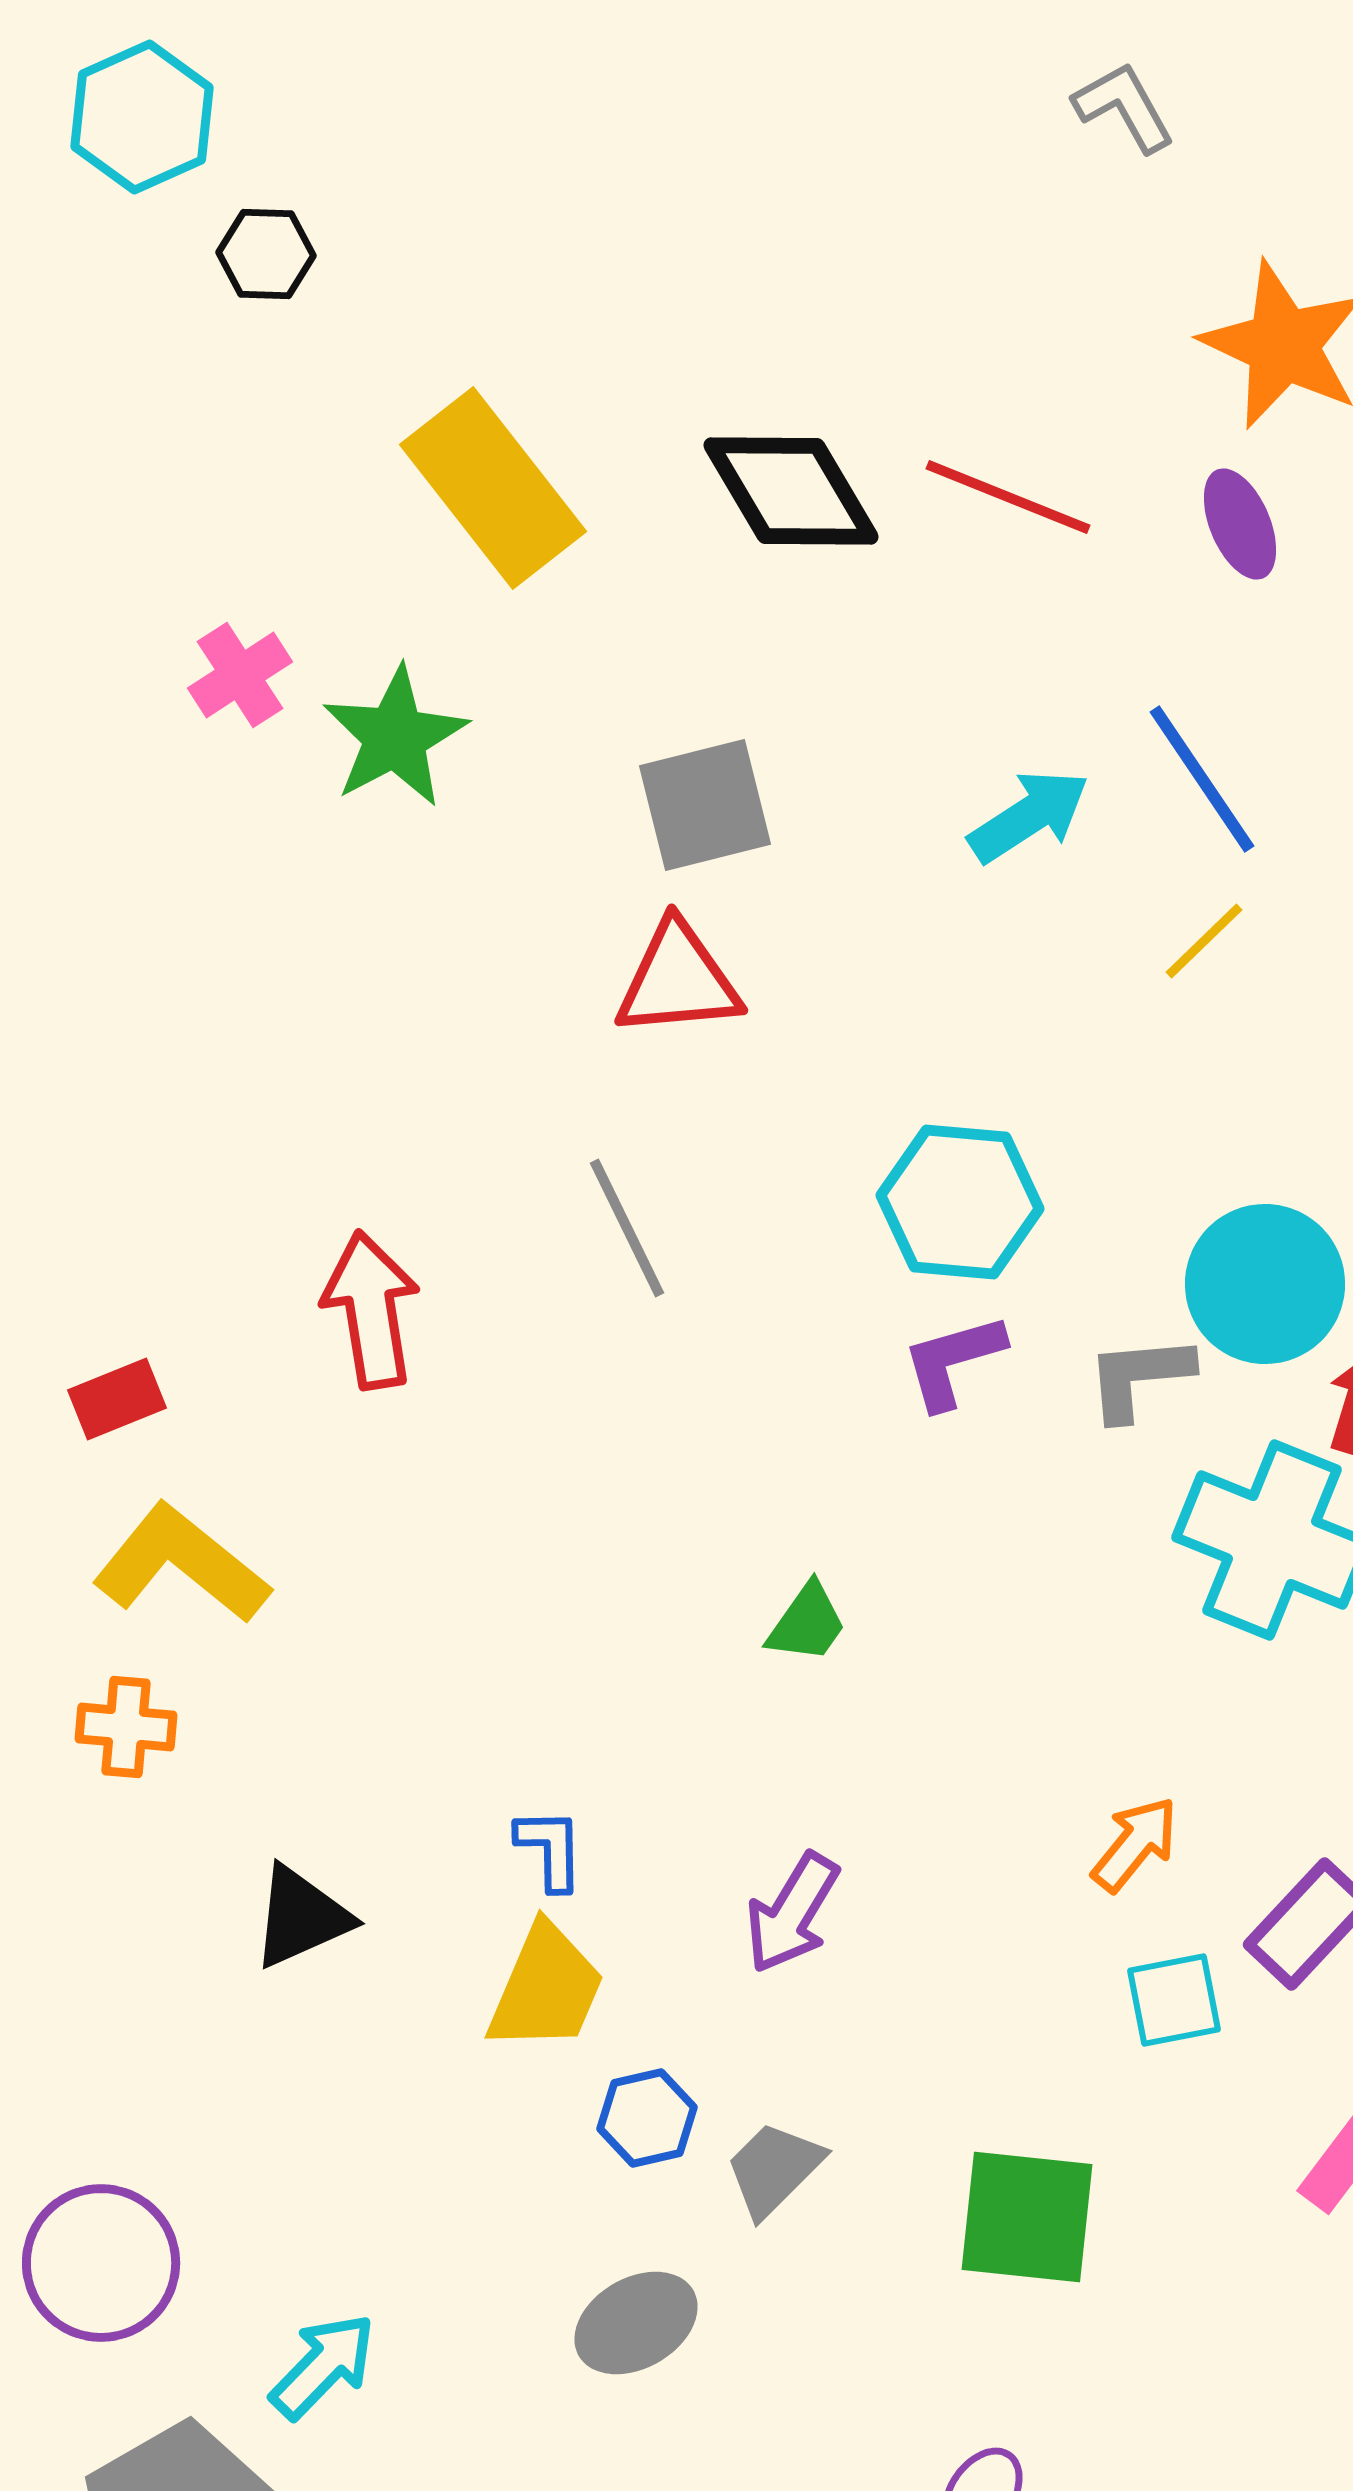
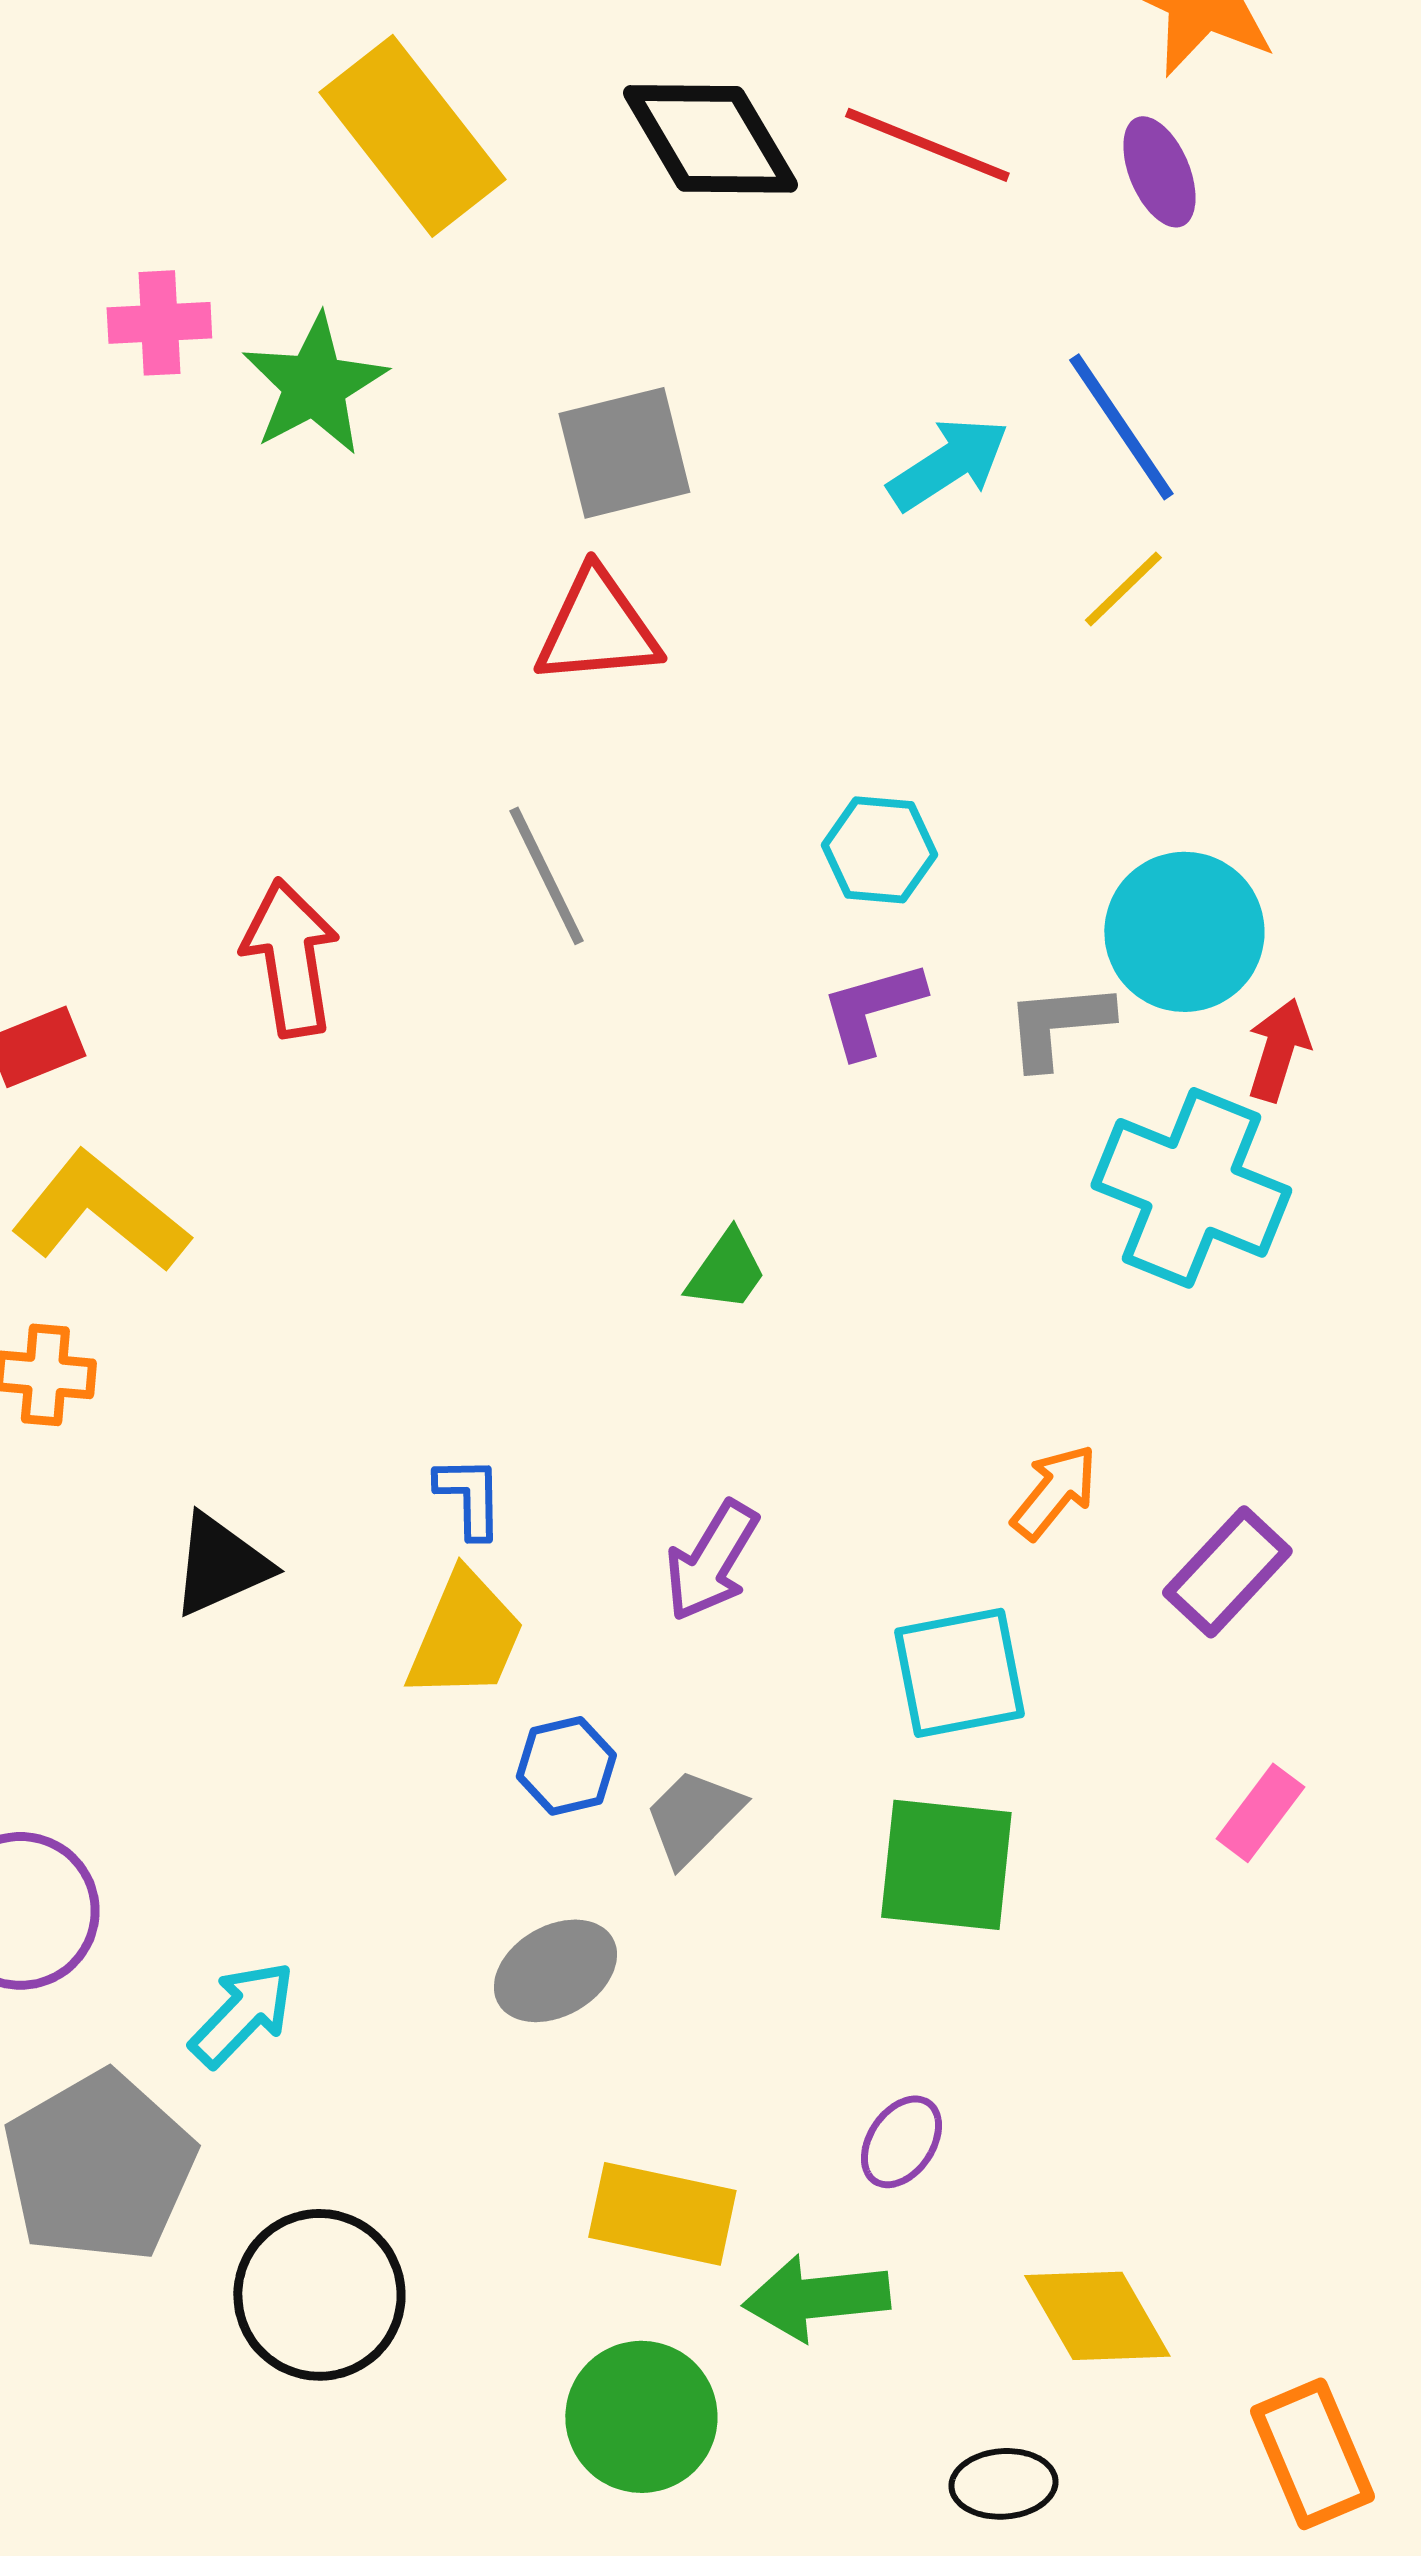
pink cross: (240, 675) -> (159, 323), turned 30
cyan hexagon: (960, 1202) -> (879, 850), size x0.7
cyan square: (1174, 2000) -> (959, 1673), moved, size x1.4

